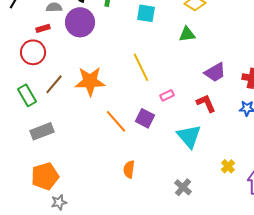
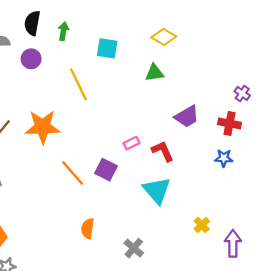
purple circle: (80, 22) -> (31, 59), size x0.6
yellow line: (141, 67) -> (78, 84), moved
red L-shape: (206, 103) -> (163, 151), moved
gray cross: (183, 187) -> (134, 248), moved

